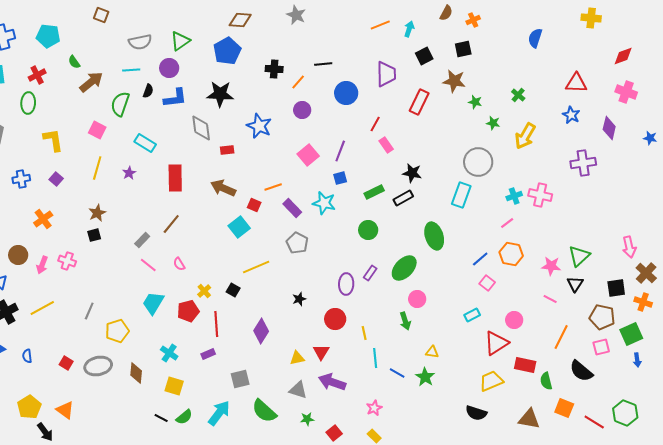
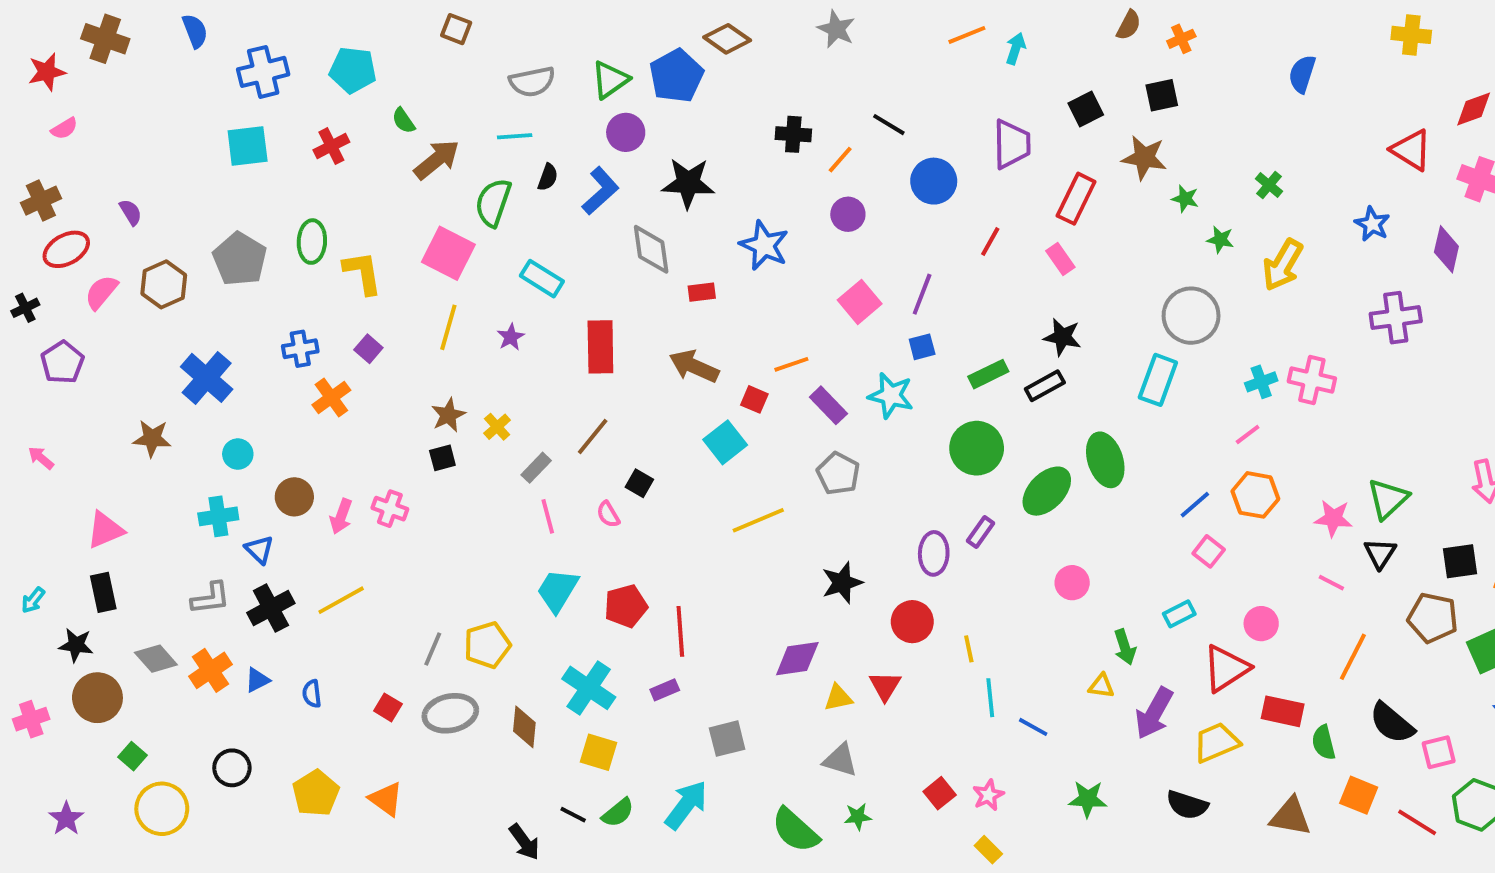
brown diamond: (240, 20) -> (727, 39), turned 30
orange line: (380, 25) -> (967, 35), moved
cyan arrow: (409, 29) -> (1016, 49), moved
blue pentagon: (227, 51) -> (676, 76), moved
black line: (323, 64) -> (889, 125), turned 36
purple circle: (169, 68) -> (626, 132), moved
red triangle: (576, 83) -> (1411, 150), moved, turned 30
blue L-shape: (175, 98) -> (600, 191), turned -35
green ellipse: (28, 103) -> (312, 242), moved
pink square: (97, 130) -> (448, 253), size x1.5
pink rectangle: (386, 145) -> (1060, 259), moved
orange cross: (43, 219) -> (331, 397), moved
green circle: (368, 230) -> (977, 448), size x1.4
pink line: (148, 265) -> (548, 516), turned 36
green ellipse: (404, 268) -> (1047, 491), moved
black square: (233, 290) -> (639, 483), moved
yellow cross: (204, 291) -> (497, 427), moved
black star: (299, 299) -> (842, 583), size x1.5
gray line: (89, 311) -> (433, 649), moved
green arrow: (405, 321) -> (1125, 647), moved
purple diamond: (261, 331) -> (797, 659), moved, turned 50
pink square: (601, 347) -> (1439, 752), moved
cyan cross: (169, 353) -> (589, 688), size x1.5
green star: (425, 377) -> (1088, 799), moved, turned -30
purple arrow: (332, 382) -> (1154, 713), moved, turned -80
green semicircle: (264, 411) -> (795, 830), moved
black arrow: (45, 432) -> (524, 842), moved
red square: (334, 433) -> (940, 793), moved

